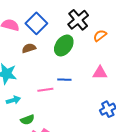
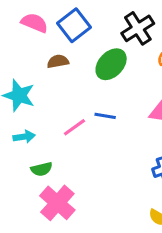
pink line: (45, 90) -> (74, 127), turned -35

